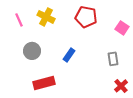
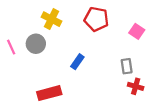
pink line: (19, 20) -> (11, 47), moved
gray circle: (32, 51) -> (36, 44), moved
red cross: (121, 86) -> (136, 86), moved, turned -32

